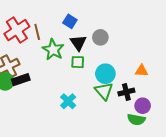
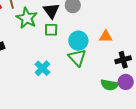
orange triangle: (142, 71) -> (106, 36), moved
black cross: (126, 92) -> (123, 60), moved
purple circle: (143, 106) -> (126, 82), moved

